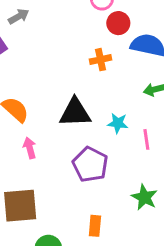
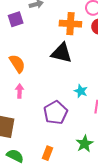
orange cross: (101, 60) -> (70, 24), moved, size x1.5
black triangle: (75, 113) -> (62, 53), moved

